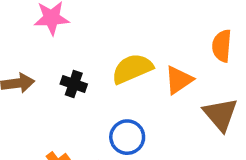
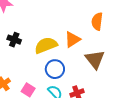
yellow semicircle: (132, 69) -> (46, 45), moved
blue circle: (127, 137) -> (55, 69), moved

